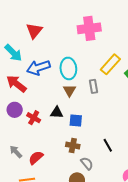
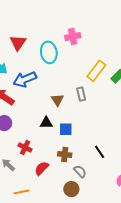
pink cross: (89, 28) -> (73, 37), size x0.7
cyan ellipse: (68, 68) -> (49, 52), moved
red cross: (34, 118) -> (25, 148), moved
red semicircle: (36, 158) -> (42, 168), moved

